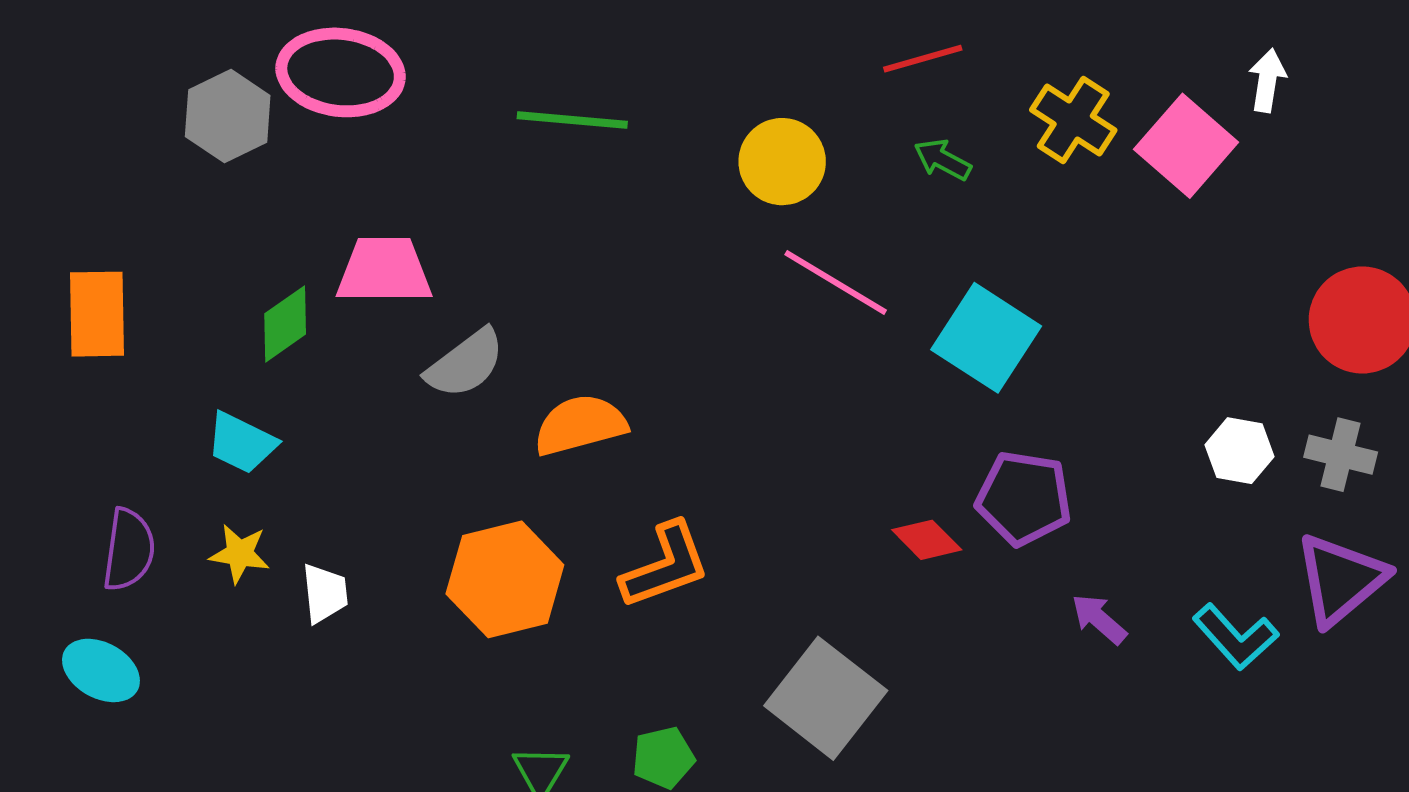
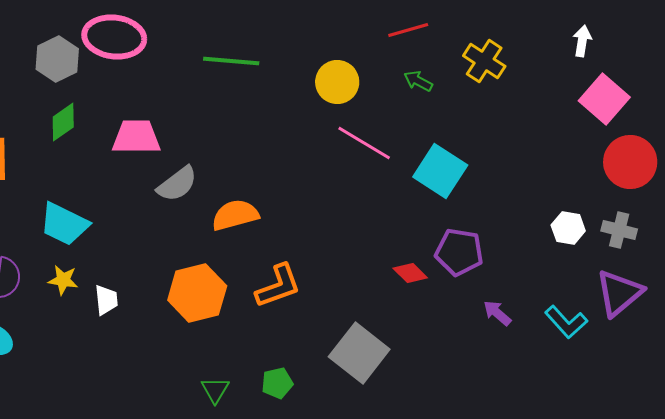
pink square: (1186, 146) -> (604, 99), moved
green diamond: (285, 324) -> (63, 122), moved
cyan trapezoid: (242, 443) -> (64, 224), size x1.4

